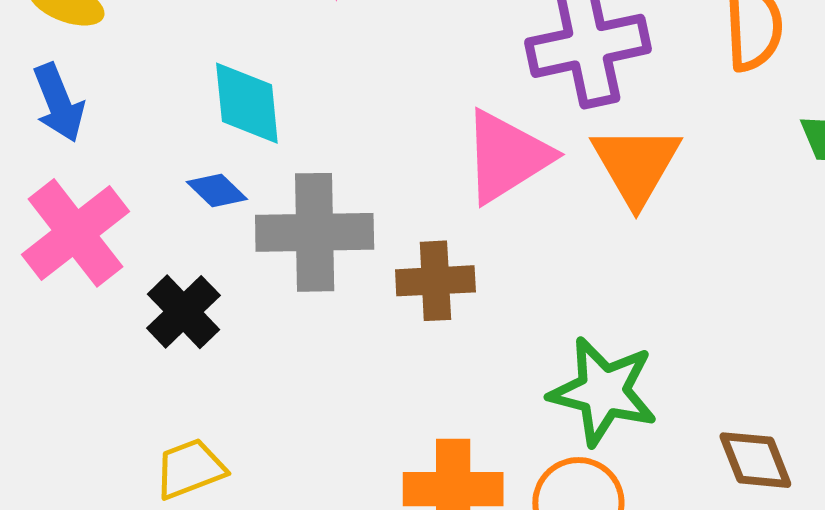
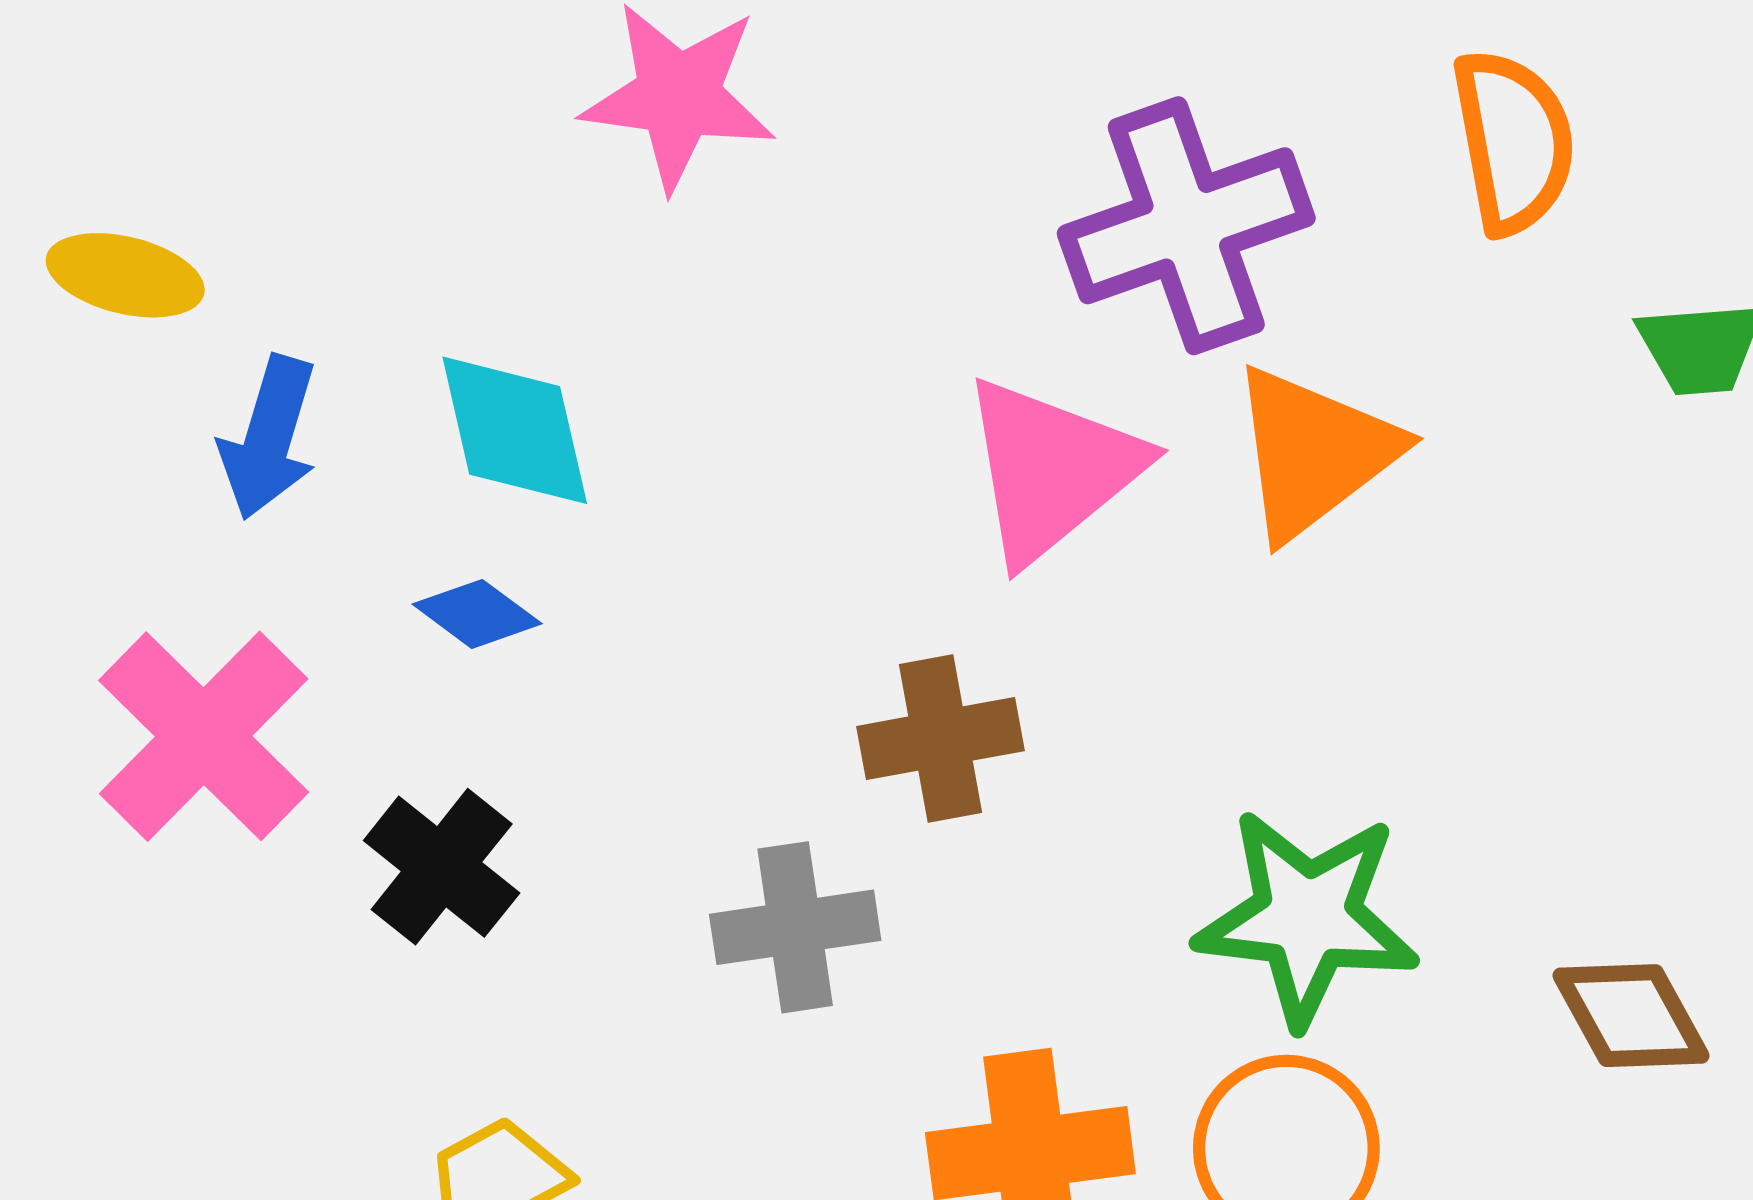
blue arrow: (59, 103) -> (269, 438), moved, turned 46
orange triangle: (636, 165) -> (1314, 453), turned 30
gray cross: (315, 232) -> (795, 927), moved, size x0.7

